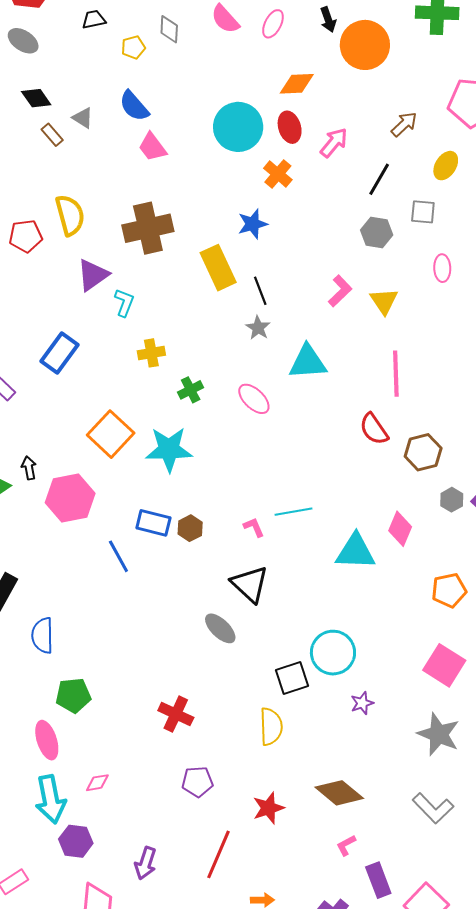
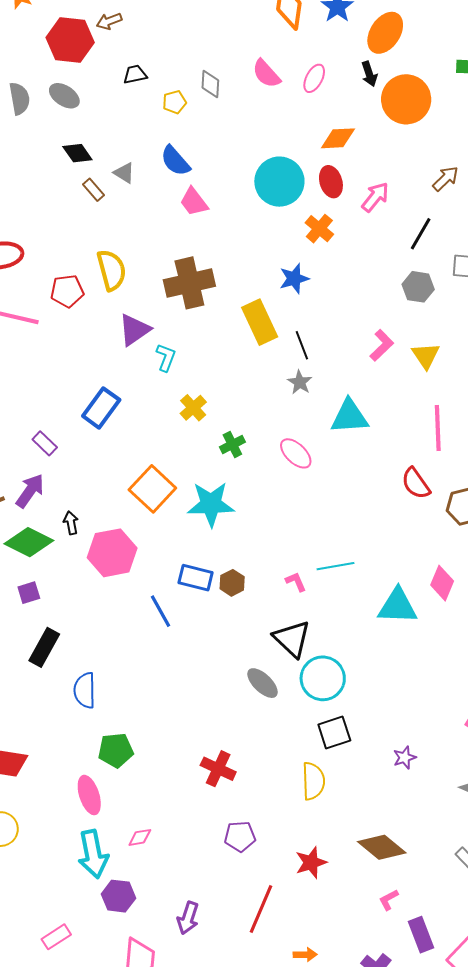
yellow cross: (151, 353) -> (193, 408), turned -32
cyan circle: (333, 653) -> (323, 678), moved

